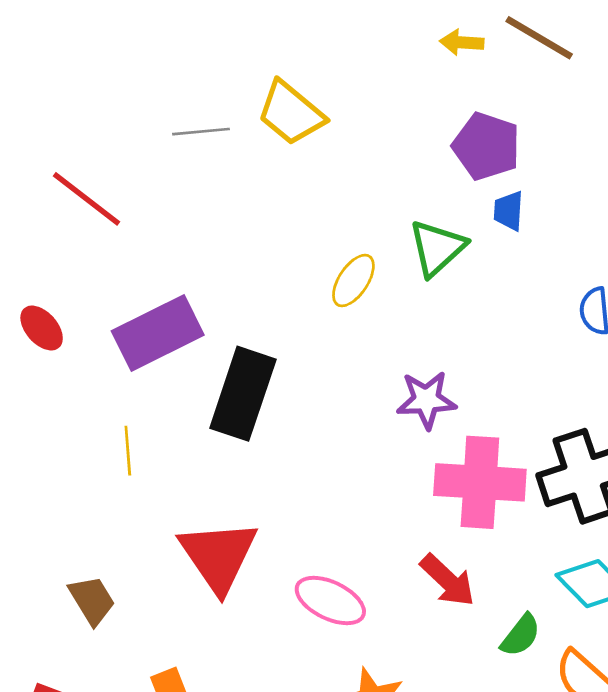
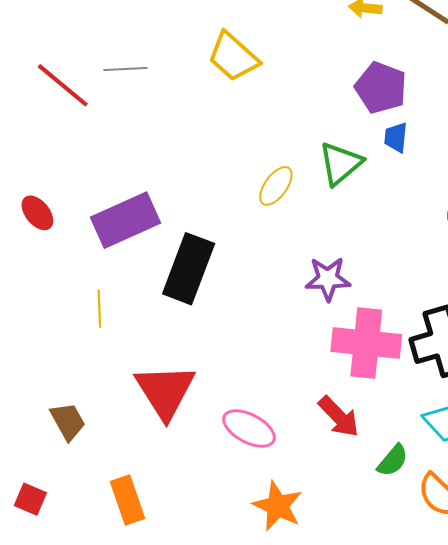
gray line: (201, 132) -> (125, 69), moved
red line: (87, 199) -> (63, 85), moved

